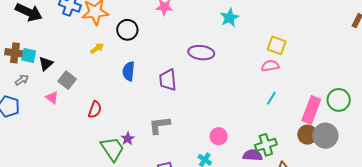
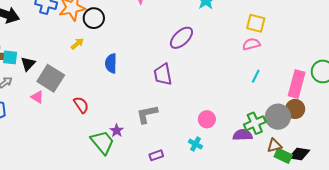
black circle: (127, 30) -> (94, 18), moved
purple ellipse: (201, 53) -> (181, 38), turned -45
gray square: (67, 80) -> (51, 78), size x1.5
purple trapezoid: (168, 80) -> (163, 74), moved
red semicircle: (95, 110) -> (81, 105), turned -48
gray circle: (325, 136) -> (278, 117), moved

